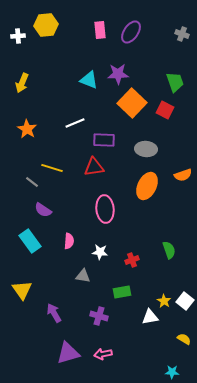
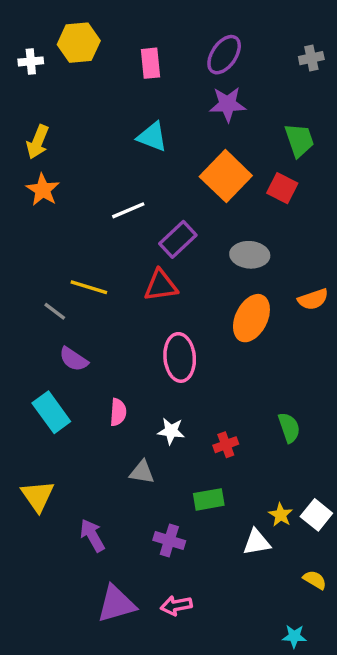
pink rectangle: (100, 30) -> (151, 63), moved
gray cross: (182, 34) -> (311, 58), turned -32
purple star: (118, 74) -> (228, 104), moved
orange star: (27, 129) -> (43, 190), moved
purple rectangle: (104, 140) -> (178, 239), turned -45

